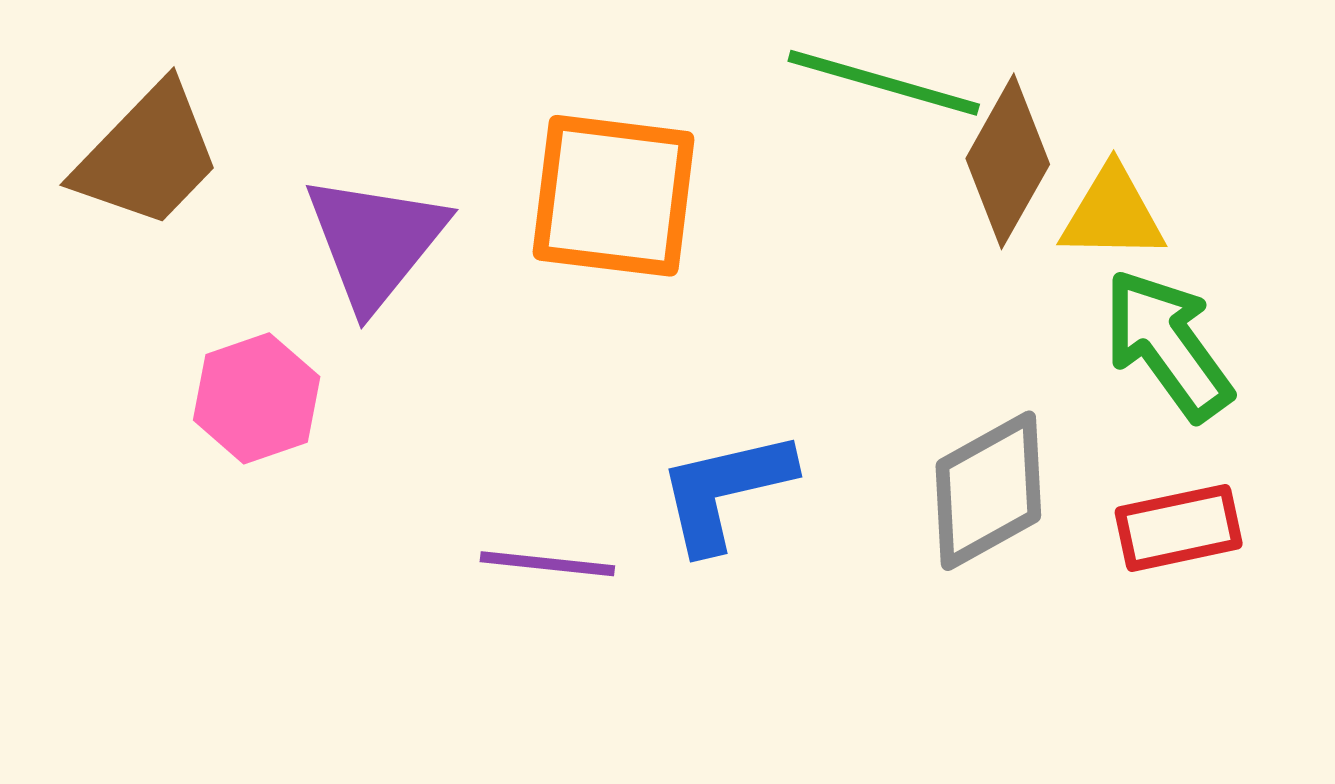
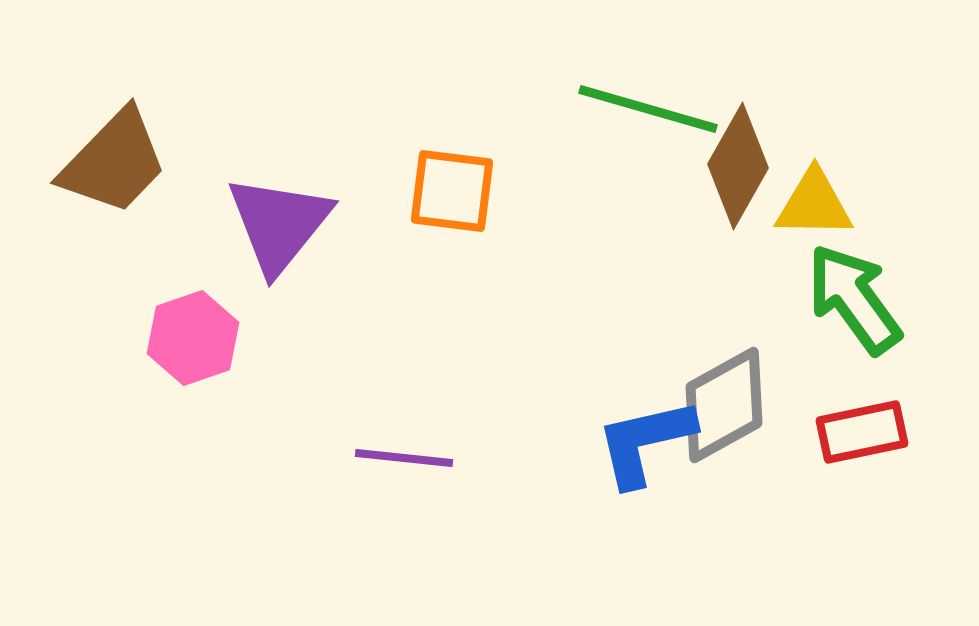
orange square: (614, 196) -> (452, 191), size x0.7
blue L-shape: (725, 491) -> (645, 442), moved

